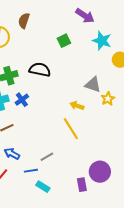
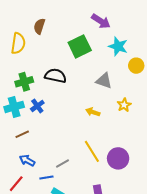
green square: (64, 41) -> (80, 46), size x1.6
gray triangle: (93, 85) -> (104, 81), moved
yellow line: (71, 129) -> (92, 151), moved
purple circle: (100, 172) -> (118, 158), moved

